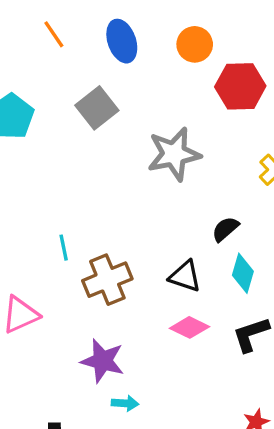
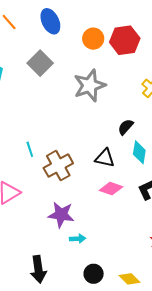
orange circle: (195, 44) -> (93, 39), moved

